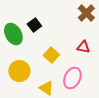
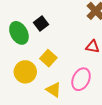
yellow square: (51, 55) -> (48, 58), moved

